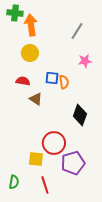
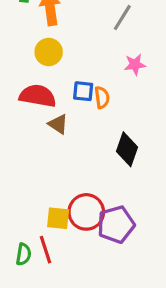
red semicircle: (23, 81) -> (38, 96), size x1.6
red circle: (54, 143) -> (86, 212), moved
red line: (45, 185) -> (45, 250), moved

